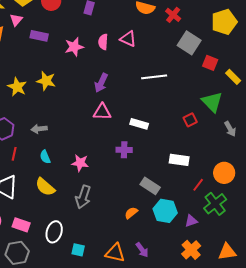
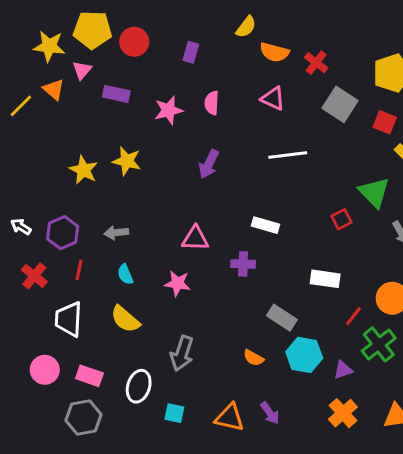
pink triangle: (128, 39) -> (273, 98), moved
red square: (210, 63) -> (385, 122), moved
pink triangle: (102, 112) -> (195, 239), moved
gray arrow: (83, 197) -> (182, 353), moved
orange semicircle: (131, 213) -> (253, 358), turned -112

